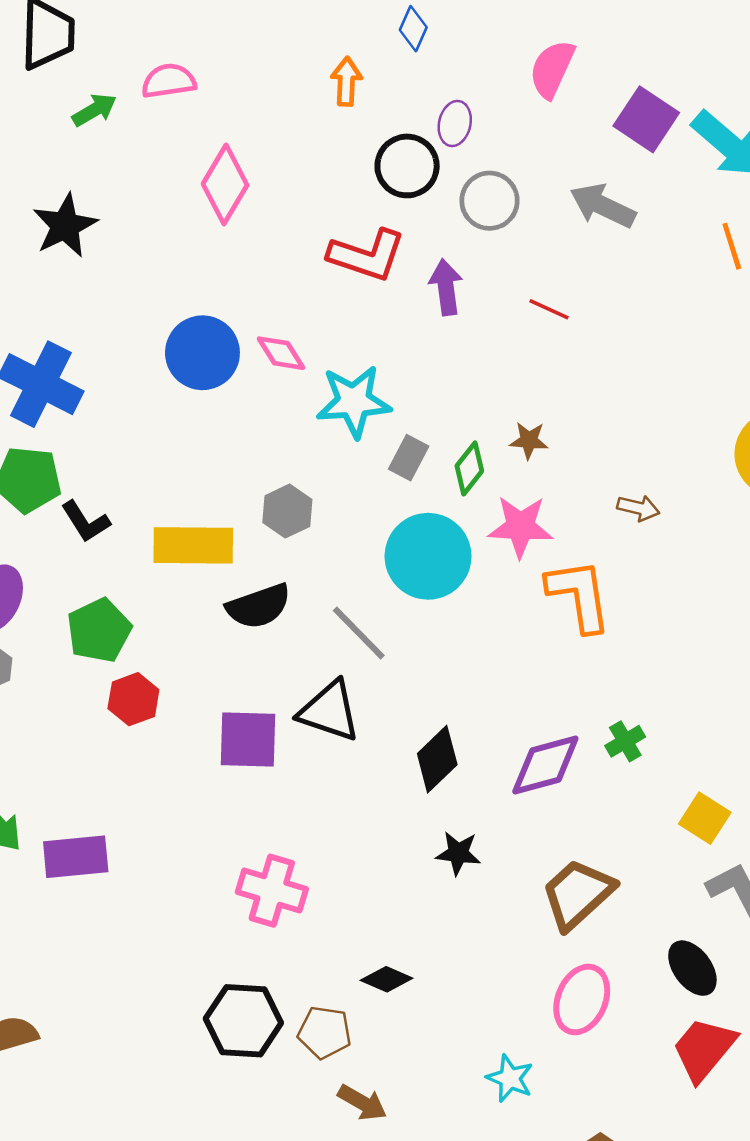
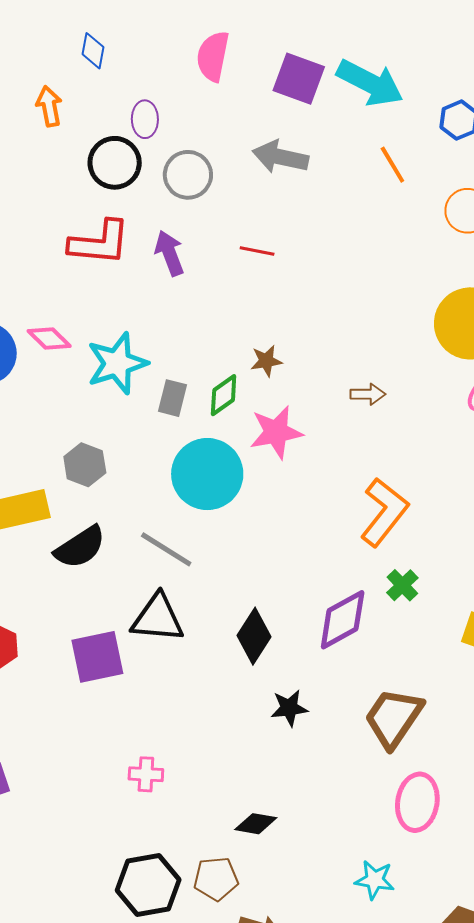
green diamond: (469, 468) -> (224, 395), turned 30
orange L-shape: (579, 595) -> (384, 512), moved, turned 60
pink cross: (272, 891) -> (146, 774), size x0.6

